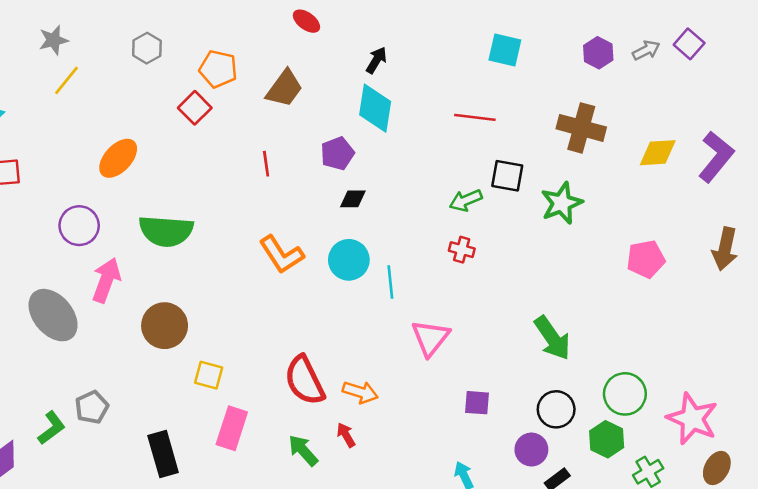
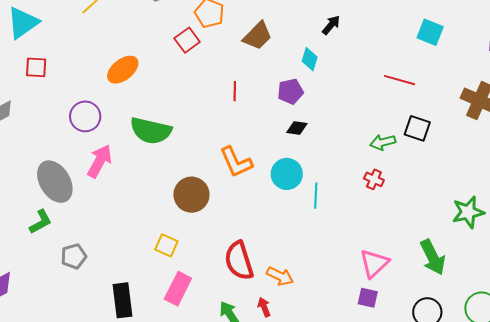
cyan diamond: (375, 108) -> (310, 59), moved, size x0.6
green star: (562, 203) -> (468, 212), moved
brown circle: (165, 326) -> (191, 195), moved
pink triangle: (430, 338) -> (374, 263), moved
green L-shape: (52, 428) -> (41, 222), moved

